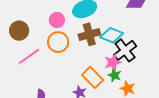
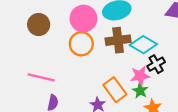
pink circle: (57, 20) -> (83, 19), size x1.5
black cross: (125, 50) -> (156, 64), size x0.7
pink line: (29, 56) -> (41, 77), moved, turned 40

